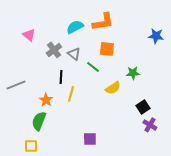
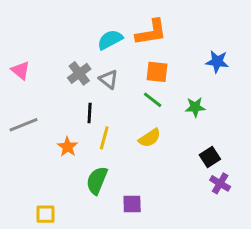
pink triangle: (29, 35) -> (21, 70), moved
blue star: (156, 36) -> (217, 62), moved
green line: (93, 67) -> (153, 100), moved
yellow semicircle: (113, 88) -> (150, 138), moved
green semicircle: (39, 121) -> (97, 180), moved

